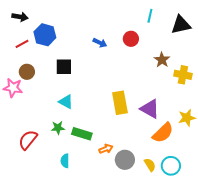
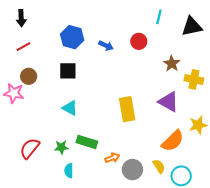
black arrow: (20, 17) -> (21, 18), turned 77
blue hexagon: (45, 35) -> (72, 37), moved
purple triangle: (150, 109) -> (168, 102), moved
green star: (58, 128) -> (61, 147), moved
yellow semicircle: (150, 165) -> (159, 166), moved

